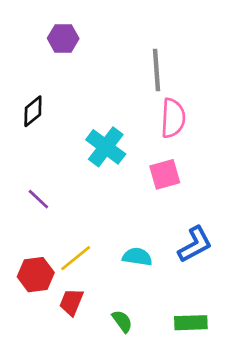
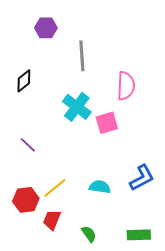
gray line: (157, 70) -> (82, 56), moved
pink square: (165, 174) -> (107, 123), moved

